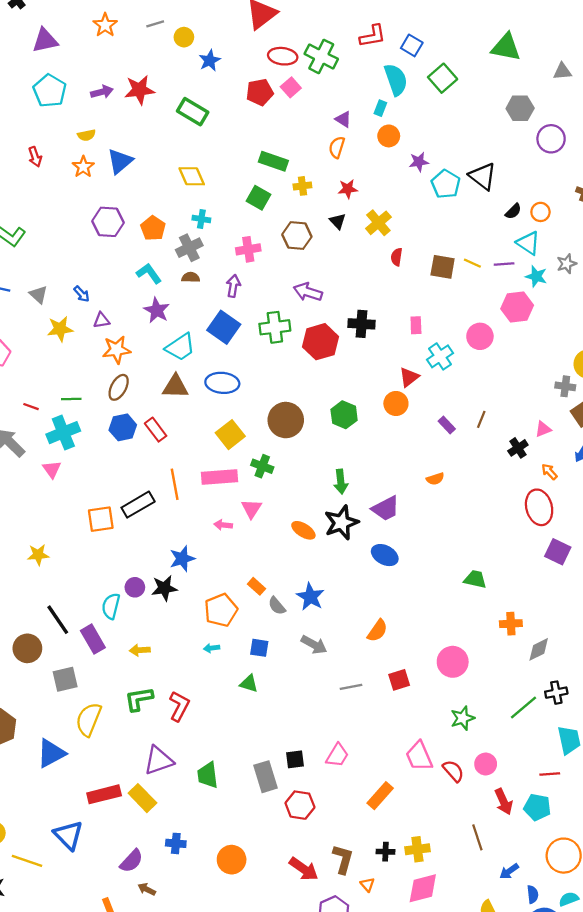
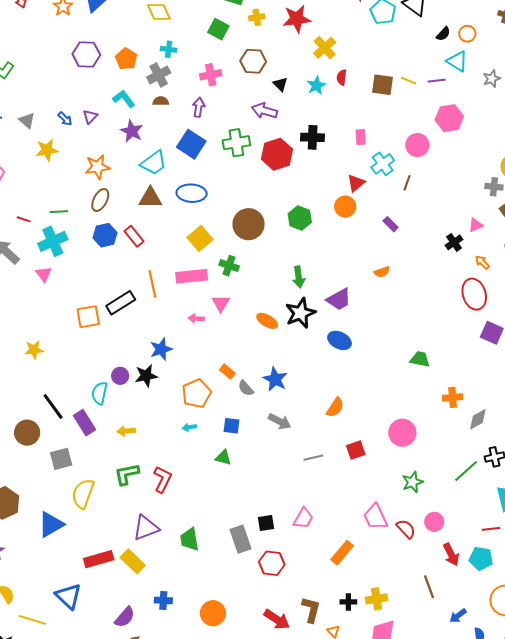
red star: (348, 189) -> (297, 19), size x1.6
black triangle: (338, 221) -> (280, 84), moved
cyan star: (536, 276) -> (316, 85), moved, turned 30
purple triangle: (101, 320) -> (90, 117), moved, turned -35
brown line: (481, 419) -> (407, 183), moved

